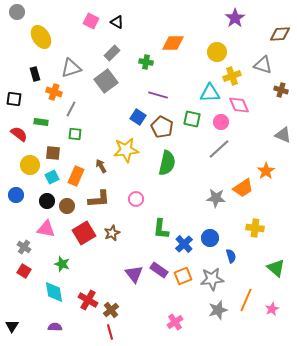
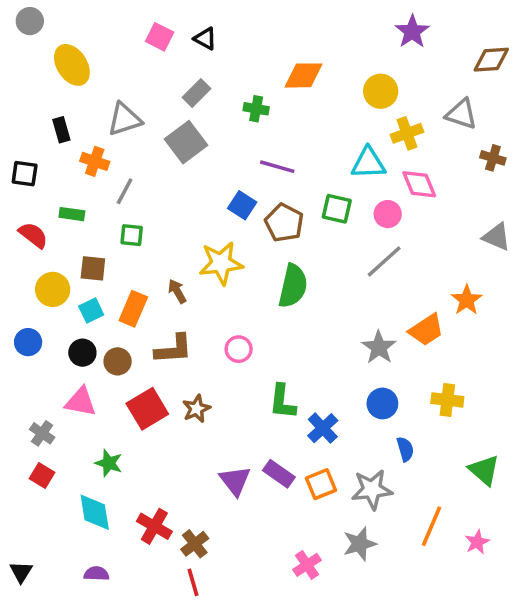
gray star: (216, 198) -> (379, 347), turned 30
blue circle: (210, 238) -> (382, 403), moved
gray star: (218, 310) -> (360, 544), moved

